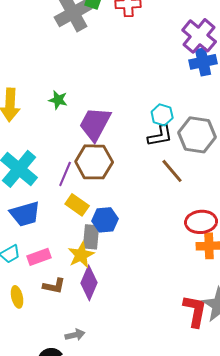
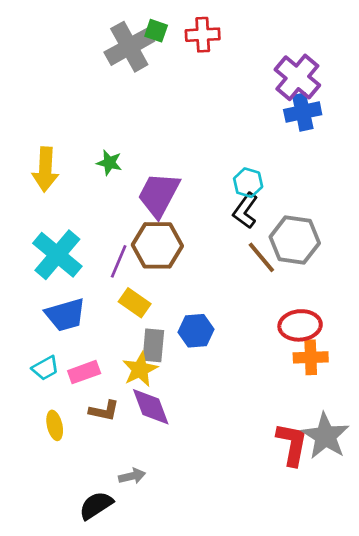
gray hexagon: (197, 135) -> (295, 240), moved
black L-shape: (160, 136) -> (245, 211), turned 136
blue hexagon: (105, 220) -> (196, 331), moved
purple diamond: (89, 283) -> (151, 407), turned -44

